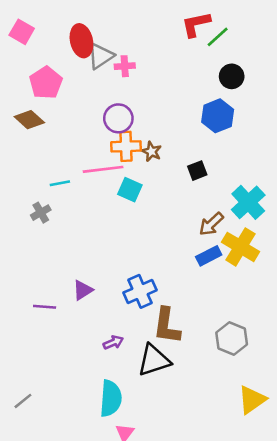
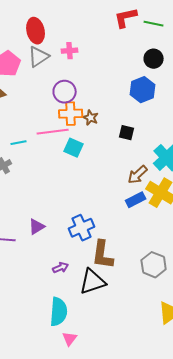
green line: (218, 37) -> (154, 24), moved, turned 54
gray triangle: (101, 56) -> (39, 57), moved
black square: (197, 171) -> (127, 133), turned 35

